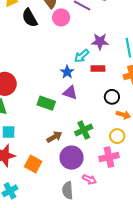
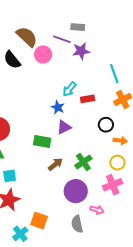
purple star: (100, 41) -> (81, 51), moved
purple triangle: (70, 93) -> (64, 127), turned -35
brown arrow: (54, 137) -> (55, 164), moved
orange square: (33, 164) -> (39, 221), moved

